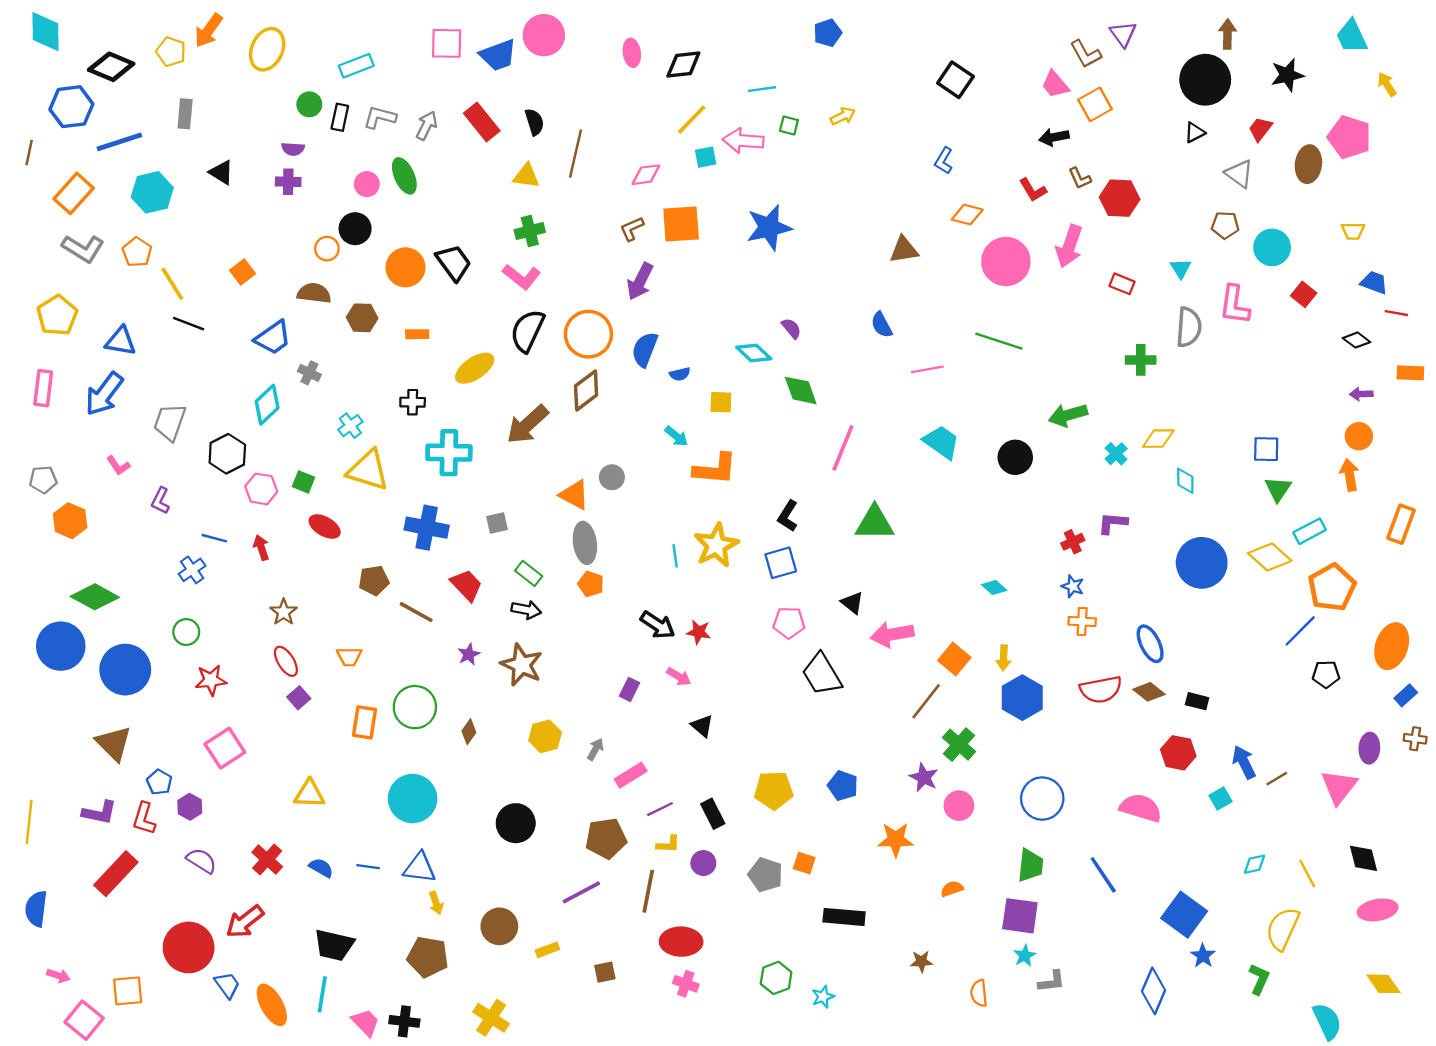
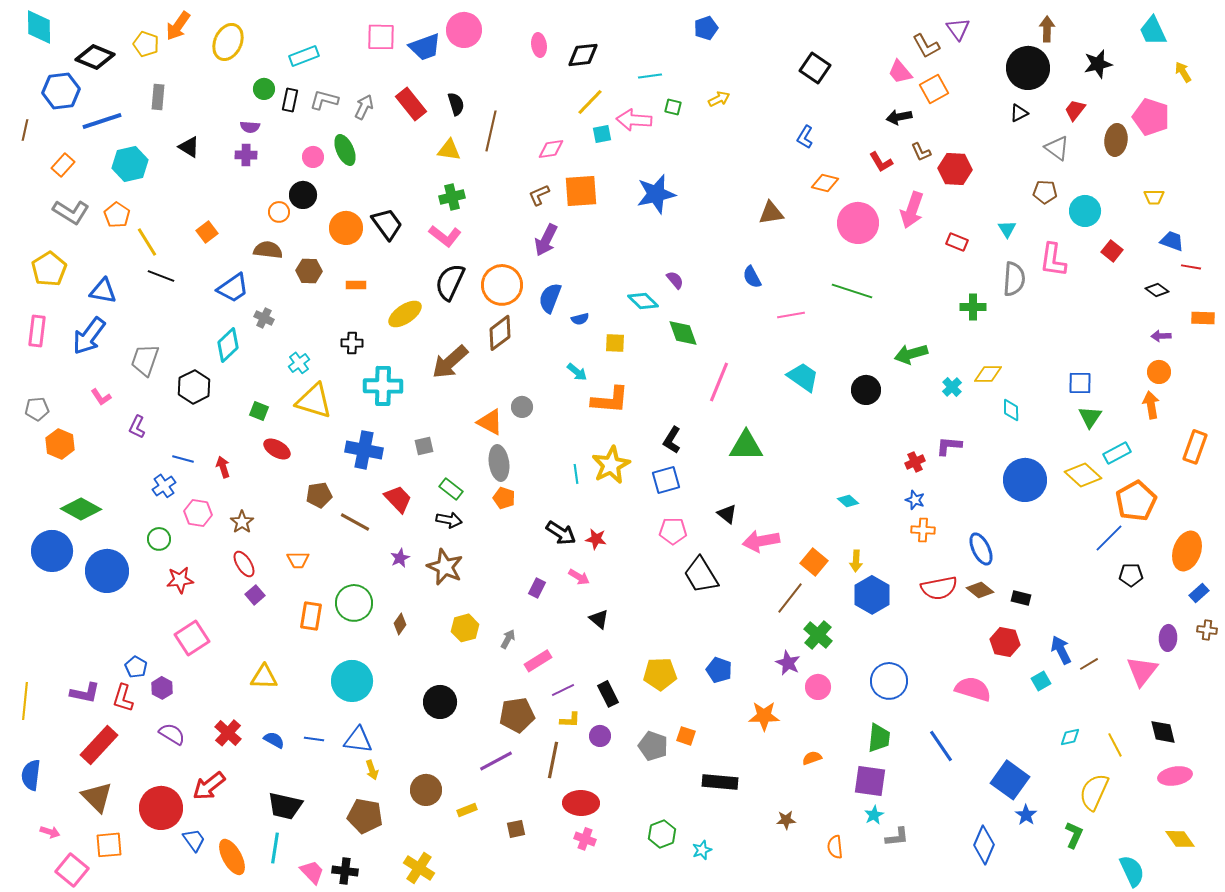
orange rectangle: (74, 193) -> (63, 165), size x0.7
pink hexagon: (261, 489) -> (198, 513), moved
brown triangle: (114, 743) -> (97, 797), moved

